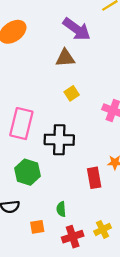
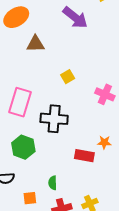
brown triangle: (65, 58) -> (35, 44), moved
red rectangle: (94, 178) -> (84, 156), turned -72

